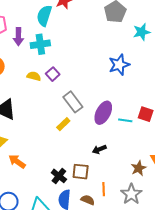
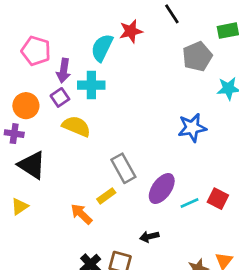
purple square: (53, 74) -> (60, 97), moved
yellow semicircle: (34, 76) -> (76, 126), size x1.5
cyan line: (125, 120) -> (190, 203), turned -40
orange arrow: (17, 161) -> (81, 214), moved

